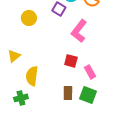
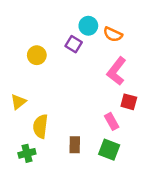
pink L-shape: (79, 31) -> (117, 71), moved
red square: (71, 61) -> (129, 102), moved
brown rectangle: (68, 93) -> (75, 145), moved

